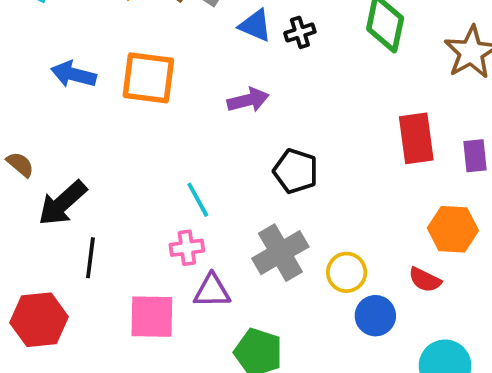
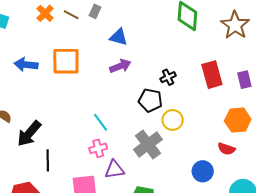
blue triangle: (255, 25) -> (119, 37), moved
black cross: (300, 32) -> (168, 77), moved
yellow circle: (347, 272) -> (173, 120), moved

